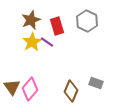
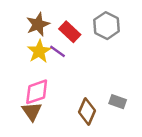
red rectangle: (57, 26) -> (70, 32), turned -30
brown triangle: (12, 87) -> (32, 111), moved
pink diamond: (30, 89) -> (37, 92), moved, turned 30

